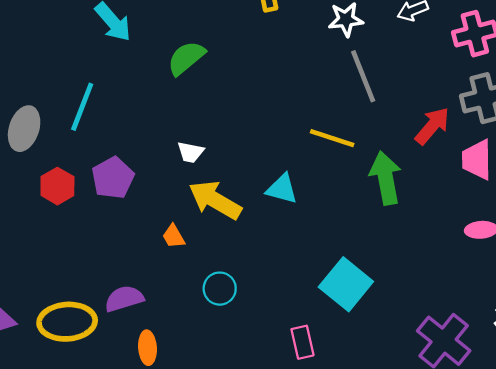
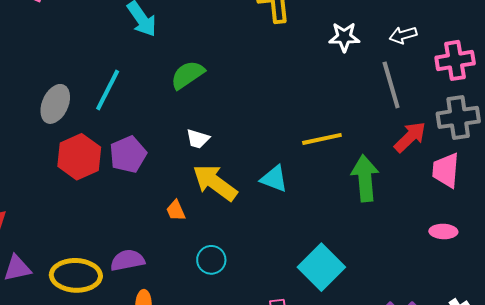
green semicircle: (186, 58) -> (187, 75), moved
gray line: (363, 76) -> (391, 85), moved
yellow line: (332, 138) -> (322, 139), turned -36
red hexagon: (57, 186) -> (79, 157), size x1.4

